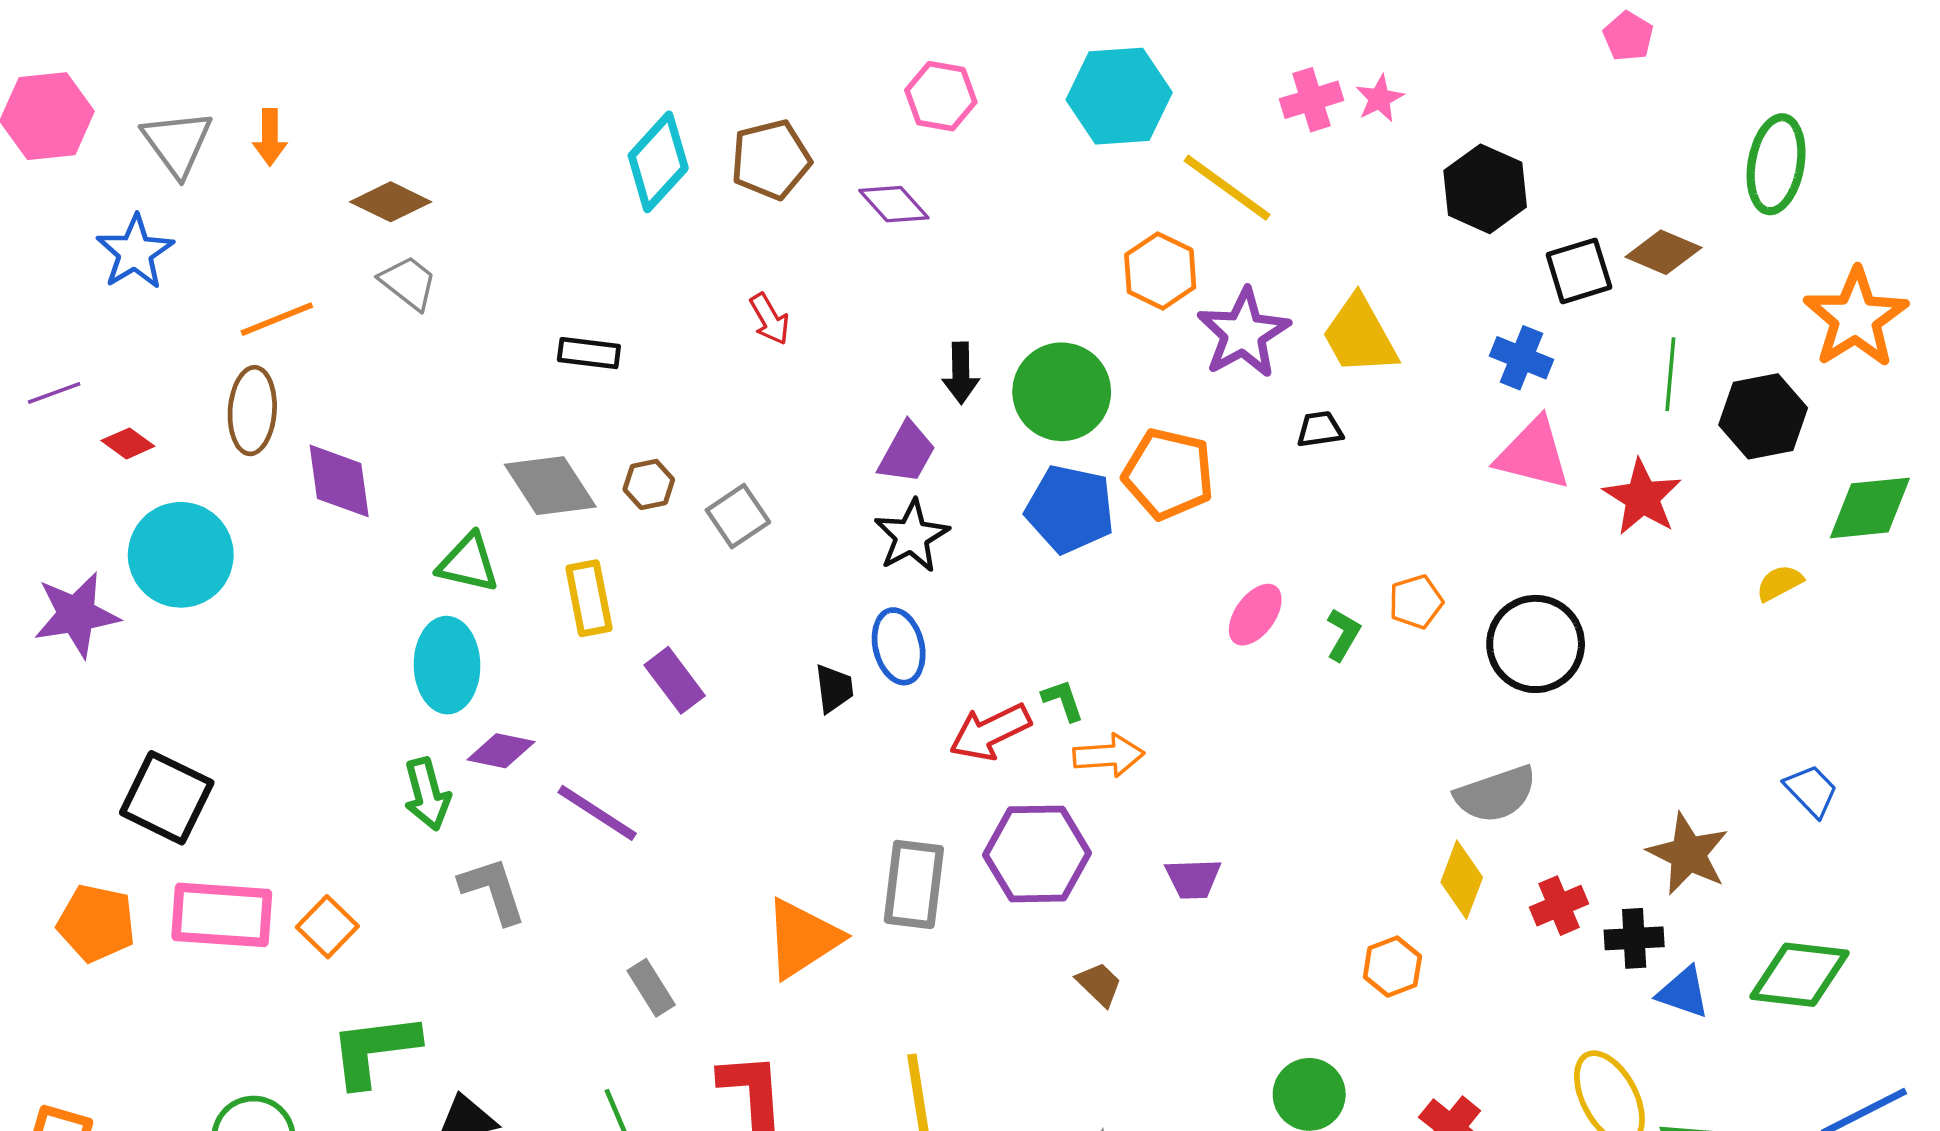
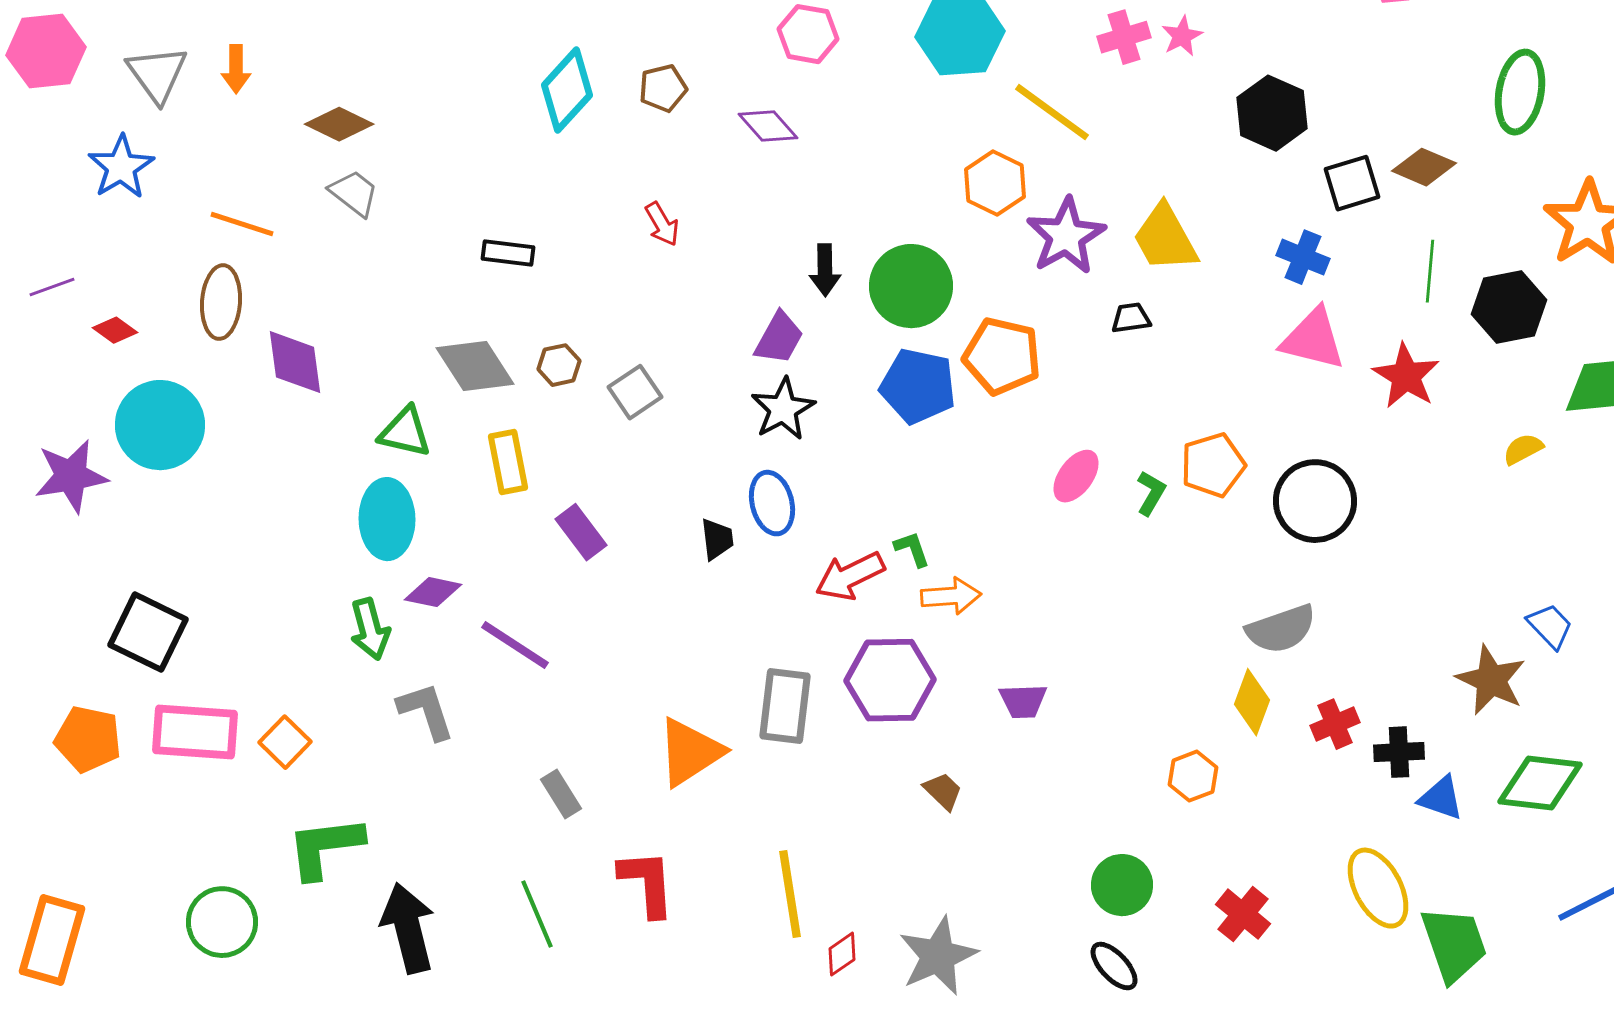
brown pentagon: (771, 160) -> (663, 88), size x0.7
orange line: (277, 319) -> (242, 224), turned 40
orange pentagon: (1416, 602) -> (1213, 465), size x1.4
brown star: (1688, 854) -> (1491, 680), moved

